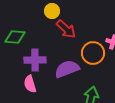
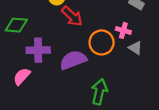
pink semicircle: (30, 84) -> (22, 76), moved, turned 60

